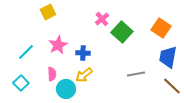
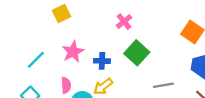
green square: (122, 32) -> (137, 53), moved

